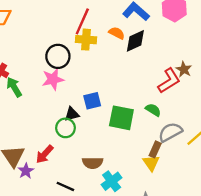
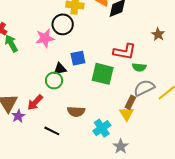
black circle: (58, 56) -> (63, 24), moved
red L-shape: (169, 81) -> (125, 52), moved, turned 40
green semicircle: (153, 110) -> (139, 67), moved, turned 152
cyan cross: (112, 181) -> (102, 128), moved

